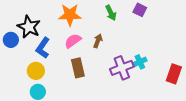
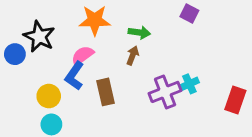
green arrow: (111, 13) -> (139, 32), moved, turned -56
pink semicircle: (73, 41) -> (83, 55), moved
blue L-shape: (43, 48) -> (74, 76), moved

